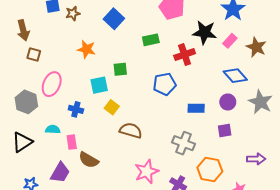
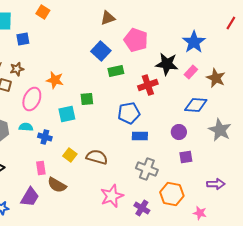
brown star: (73, 13) -> (17, 69), moved
blue square: (114, 19) -> (101, 51), moved
blue diamond: (235, 76) -> (196, 105), turned -45
pink ellipse: (52, 84) -> (32, 99), moved
purple circle: (228, 102) -> (179, 132), moved
yellow square: (112, 107) -> (70, 155), moved
blue rectangle: (196, 108) -> (140, 136), moved
cyan semicircle: (53, 129) -> (26, 127), moved

